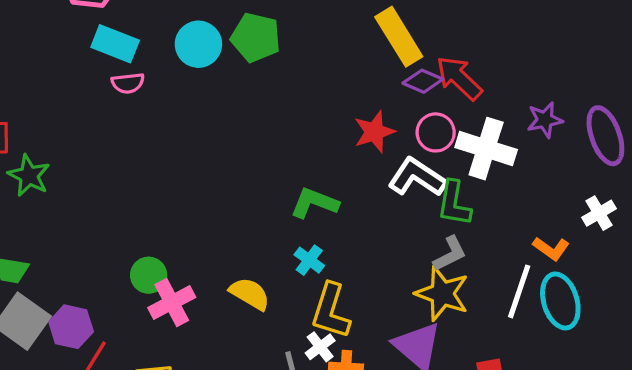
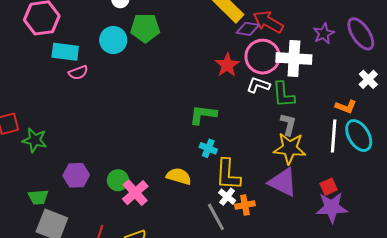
pink circle: (436, 132) -> (263, 57), size x1.5
white L-shape: (417, 177) -> (258, 85), size x0.7
gray L-shape: (450, 254) -> (288, 124), turned -35
purple hexagon: (71, 327) -> (76, 175), moved

